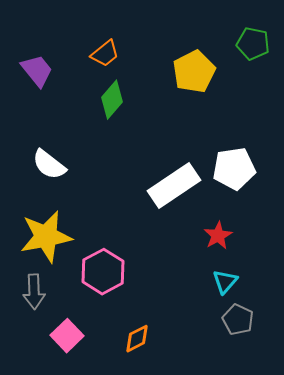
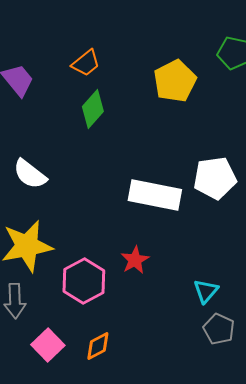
white rectangle: (174, 186) -> (155, 195), turned 45
red star: (218, 236) -> (135, 260), moved
orange diamond: (137, 339) -> (98, 346), moved

